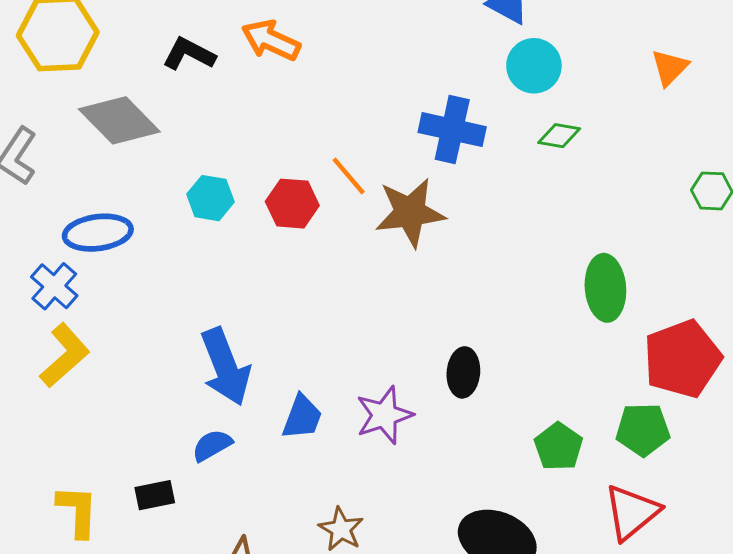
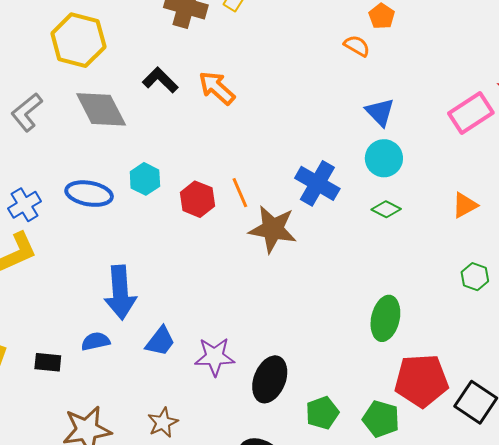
orange triangle: (670, 68) -> (465, 205), moved
blue ellipse: (98, 233) -> (89, 194), moved
black ellipse: (463, 372) -> (270, 379), moved, size x1.4

